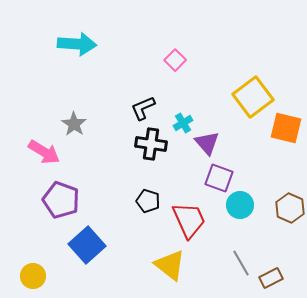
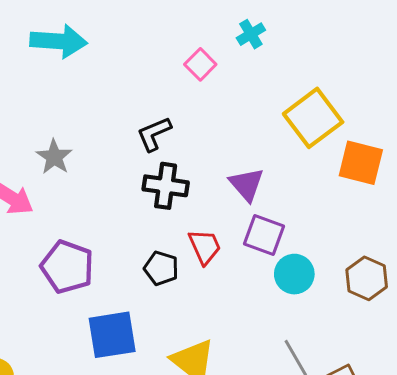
cyan cross: (183, 123) -> (251, 34), moved
purple pentagon: (61, 200) -> (67, 267), moved
red trapezoid: (189, 220) -> (205, 247), moved, size x0.7
blue square: (87, 245) -> (112, 335), moved, turned 33

